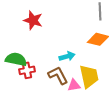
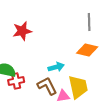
red star: (33, 20) -> (22, 31), turned -30

